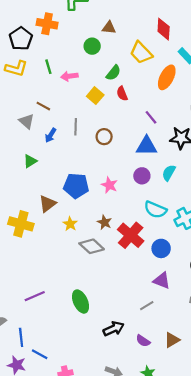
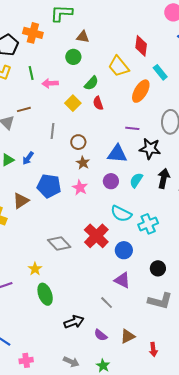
brown triangle: (109, 28) -> (83, 37), moved
brown line: (43, 106) -> (24, 109), turned -48
purple line: (151, 117) -> (132, 128), moved, turned -48
blue arrow: (51, 135) -> (28, 158), moved
brown star: (104, 222) -> (83, 163), moved
yellow star: (70, 224) -> (35, 269), moved
gray line: (147, 306) -> (107, 303), turned 72

